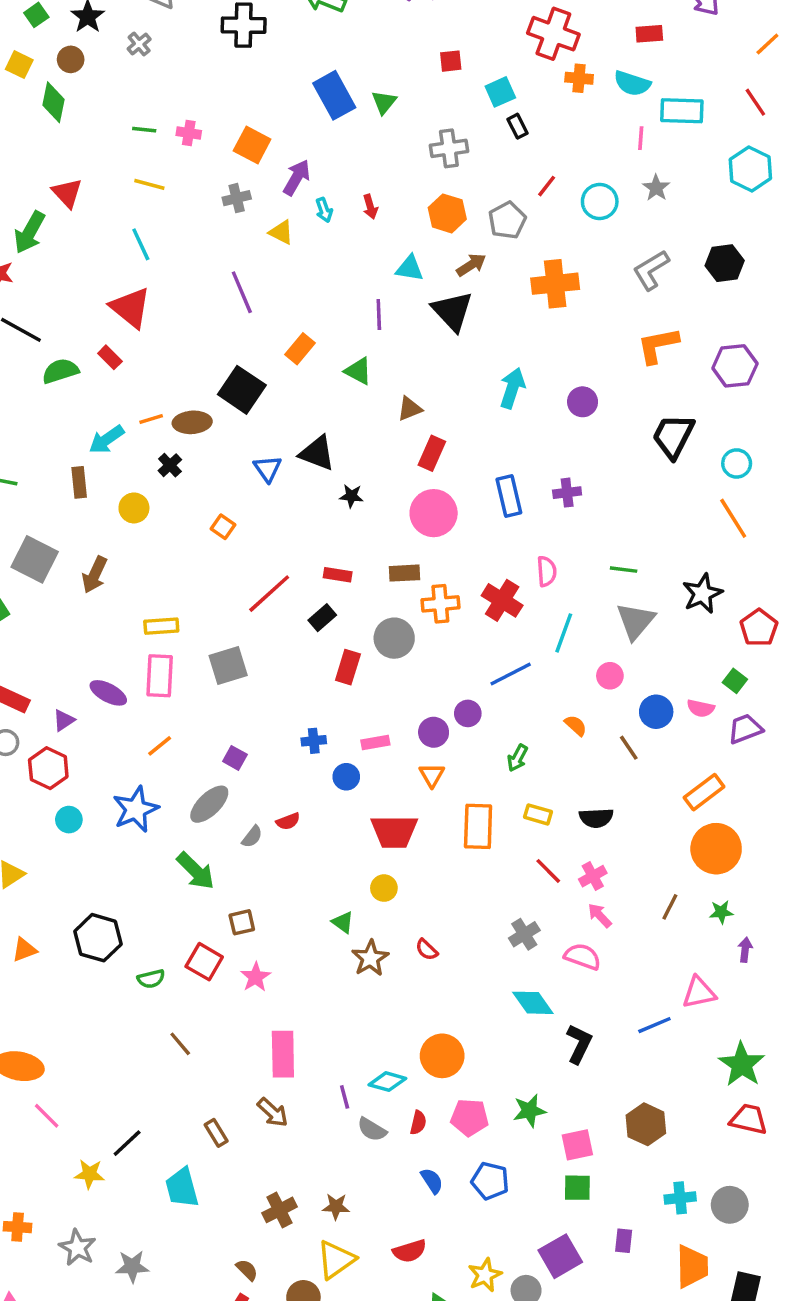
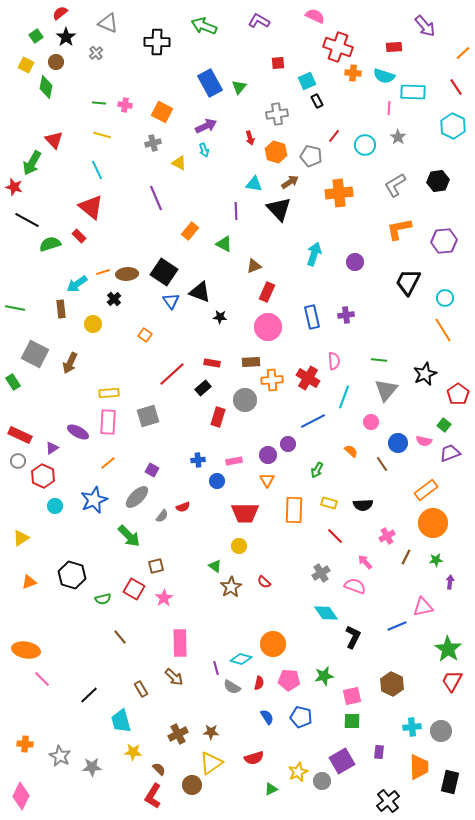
purple arrow: (297, 178) -> (206, 126), moved, turned 35
red arrow: (370, 207) -> (250, 138), moved
gray pentagon: (507, 220) -> (311, 156), turned -30
black square: (242, 390) -> (164, 272), moved
pink cross: (593, 876) -> (387, 536), moved
red trapezoid: (749, 1119) -> (452, 681), turned -75
yellow star: (89, 1174) -> (133, 752), moved

